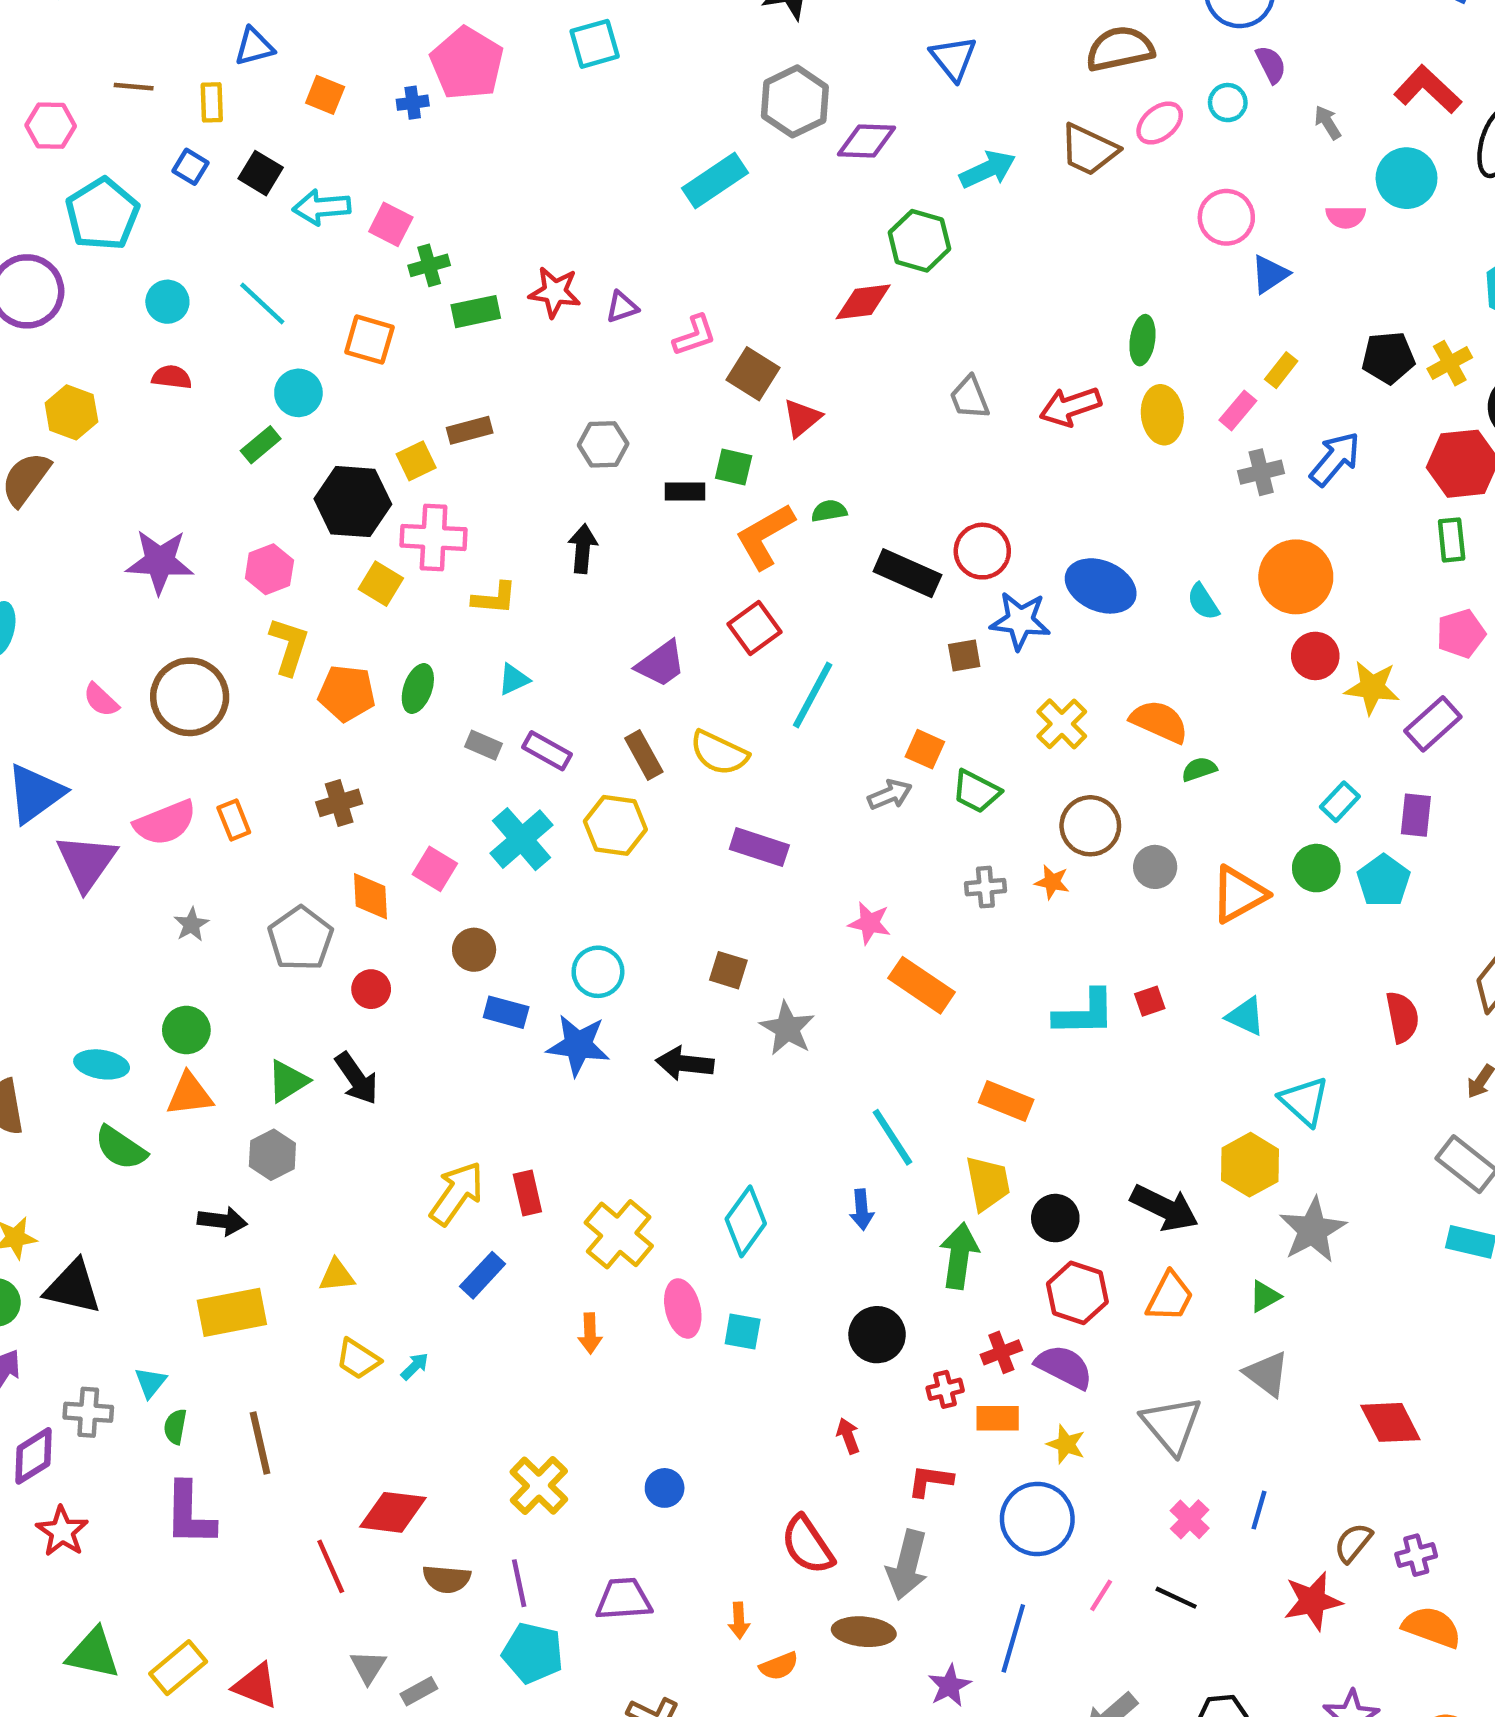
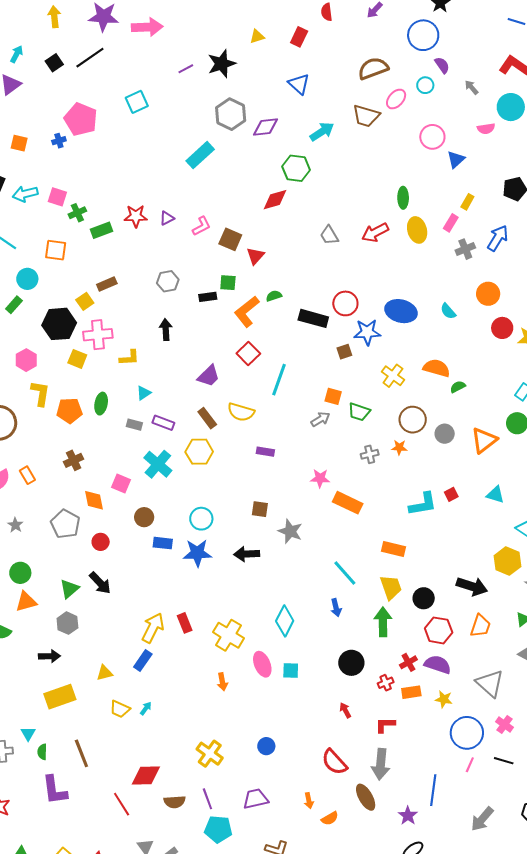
orange circle: (1296, 577) -> (488, 294), size x0.7
purple rectangle: (759, 847) -> (265, 452), size x0.7
blue rectangle: (483, 1275) -> (143, 661), moved
blue circle: (1037, 1519) -> (467, 733), moved
brown ellipse: (864, 1632) -> (366, 797), turned 64

